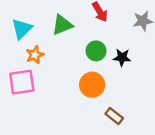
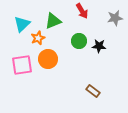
orange star: (35, 55) -> (38, 38), moved
orange circle: (92, 85) -> (48, 59), moved

